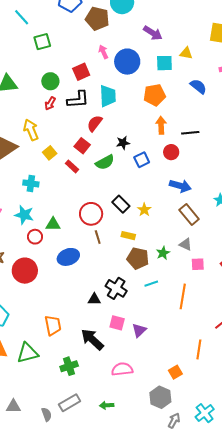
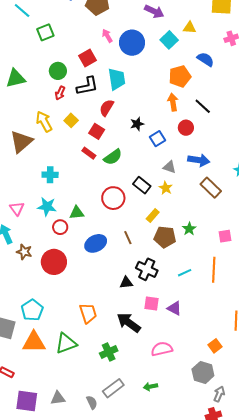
cyan square: (164, 63) -> (169, 40), turned -36
orange pentagon: (155, 95) -> (180, 76), moved
black line: (190, 133) -> (203, 106), turned 54
yellow square: (50, 153) -> (71, 120), moved
green semicircle: (105, 162) -> (113, 157), moved
yellow rectangle: (128, 236) -> (153, 215), turned -56
brown line: (98, 237) -> (128, 238), moved
gray triangle: (186, 244) -> (169, 167), moved
cyan line: (151, 284) -> (185, 273), moved
purple triangle: (139, 330) -> (174, 308), turned -42

